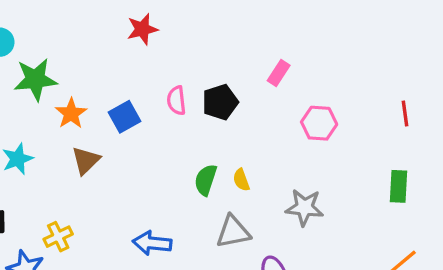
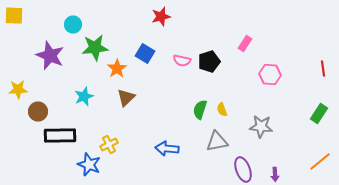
pink semicircle: (176, 100) -> (182, 61), turned -72
blue square: (125, 117) -> (145, 54), moved, turned -30
green rectangle: (398, 186) -> (319, 114), turned 30

